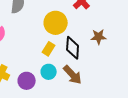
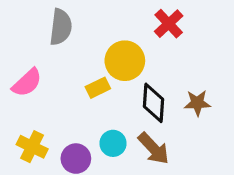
brown star: (99, 37) -> (197, 103), moved
yellow rectangle: (49, 49) -> (98, 88), moved, turned 32

